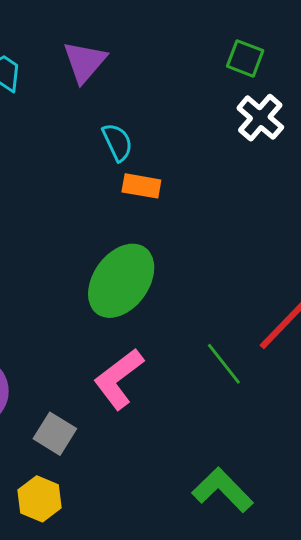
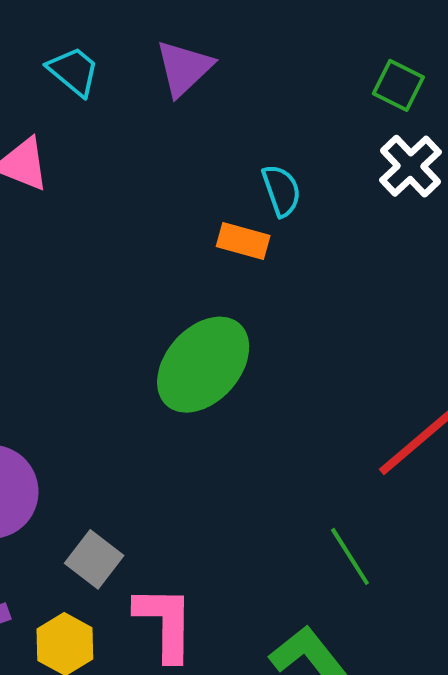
cyan semicircle: (117, 142) -> (281, 190), moved
green line: (224, 364) -> (350, 556), moved
pink L-shape: (119, 379) -> (165, 623), moved, turned 122

